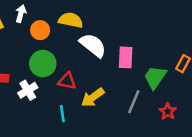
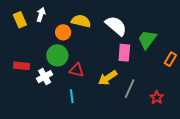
orange circle: (40, 30) -> (63, 32), moved
white semicircle: (93, 45) -> (116, 26), moved
green trapezoid: (155, 77) -> (147, 39), moved
yellow arrow: (93, 97) -> (108, 78), moved

